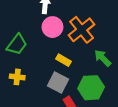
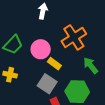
pink circle: (52, 27) -> (41, 49), moved

